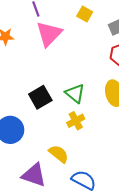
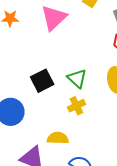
yellow semicircle: (59, 154) -> (58, 138), turned -40

